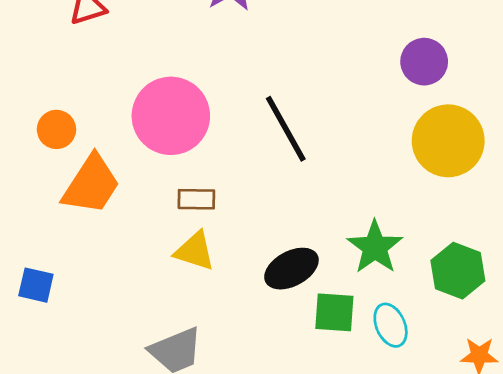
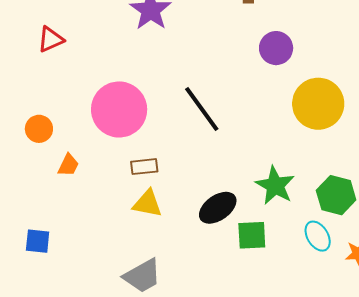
purple circle: (424, 62) -> (276, 48), moved
orange trapezoid: (91, 185) -> (68, 165), size x0.5
cyan ellipse: (391, 325) -> (318, 236), moved

